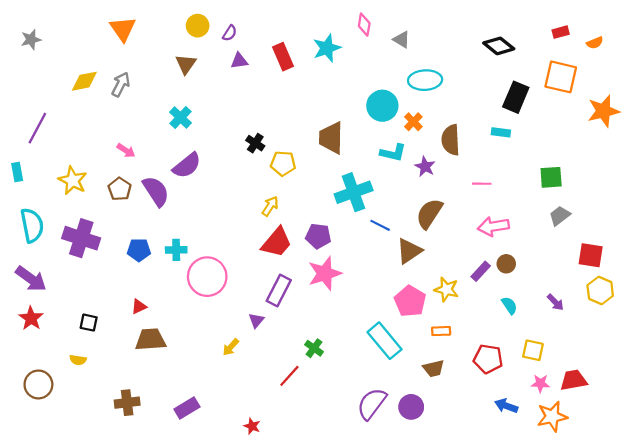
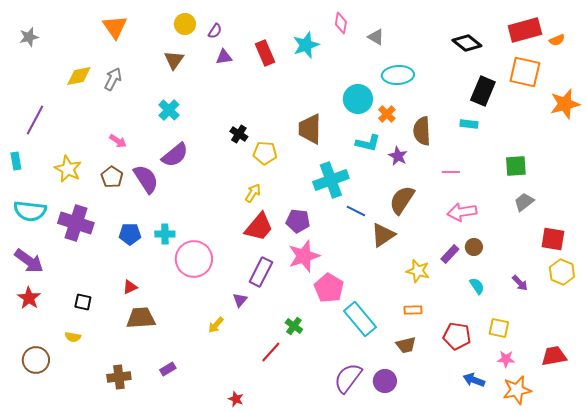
red rectangle: (561, 32) -> (525, 30), size x2.0
cyan semicircle: (32, 225) -> (30, 211), turned 108
pink pentagon: (410, 301) -> (329, 288), moved
red trapezoid: (574, 380) -> (554, 356), moved
purple rectangle: (187, 408) -> (168, 369), moved, size x0.7

